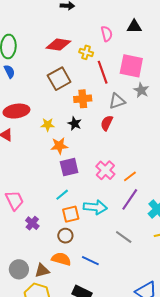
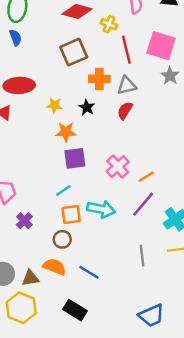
gray triangle: (117, 101) -> (127, 86), moved
gray line: (124, 237) -> (142, 256), moved, turned 42

